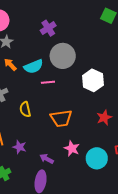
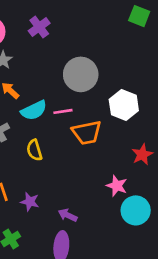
purple cross: (48, 28) -> (39, 27), moved
cyan semicircle: (34, 66) -> (34, 110), moved
orange trapezoid: (61, 118) -> (87, 133), moved
pink star: (72, 148) -> (117, 186), moved

